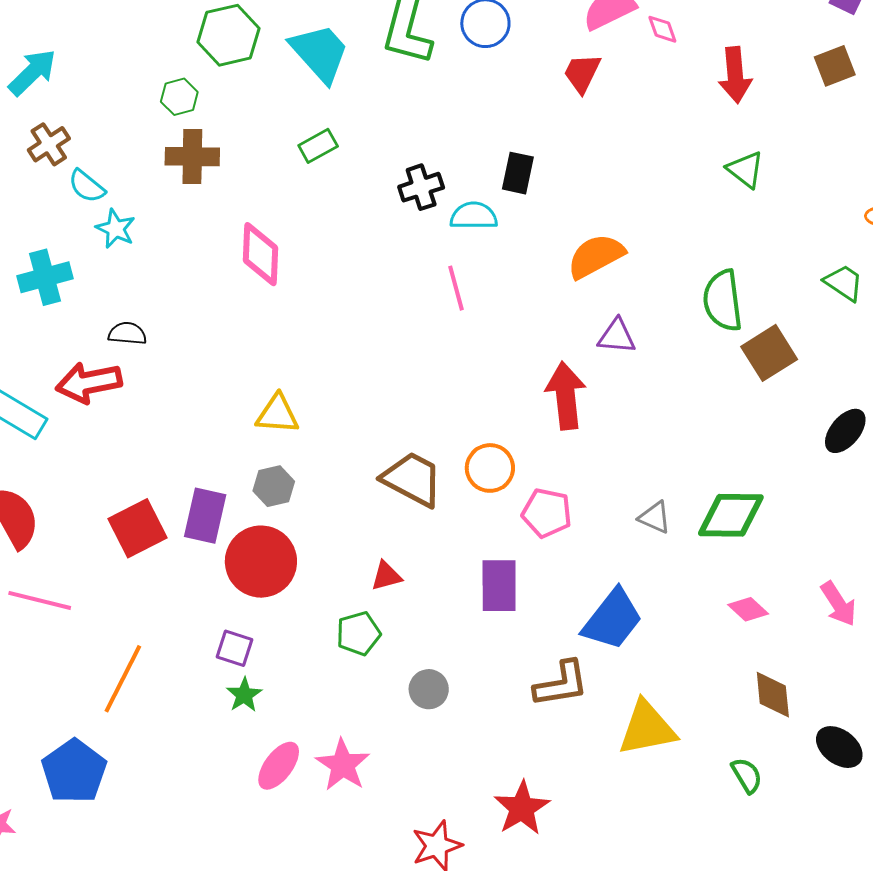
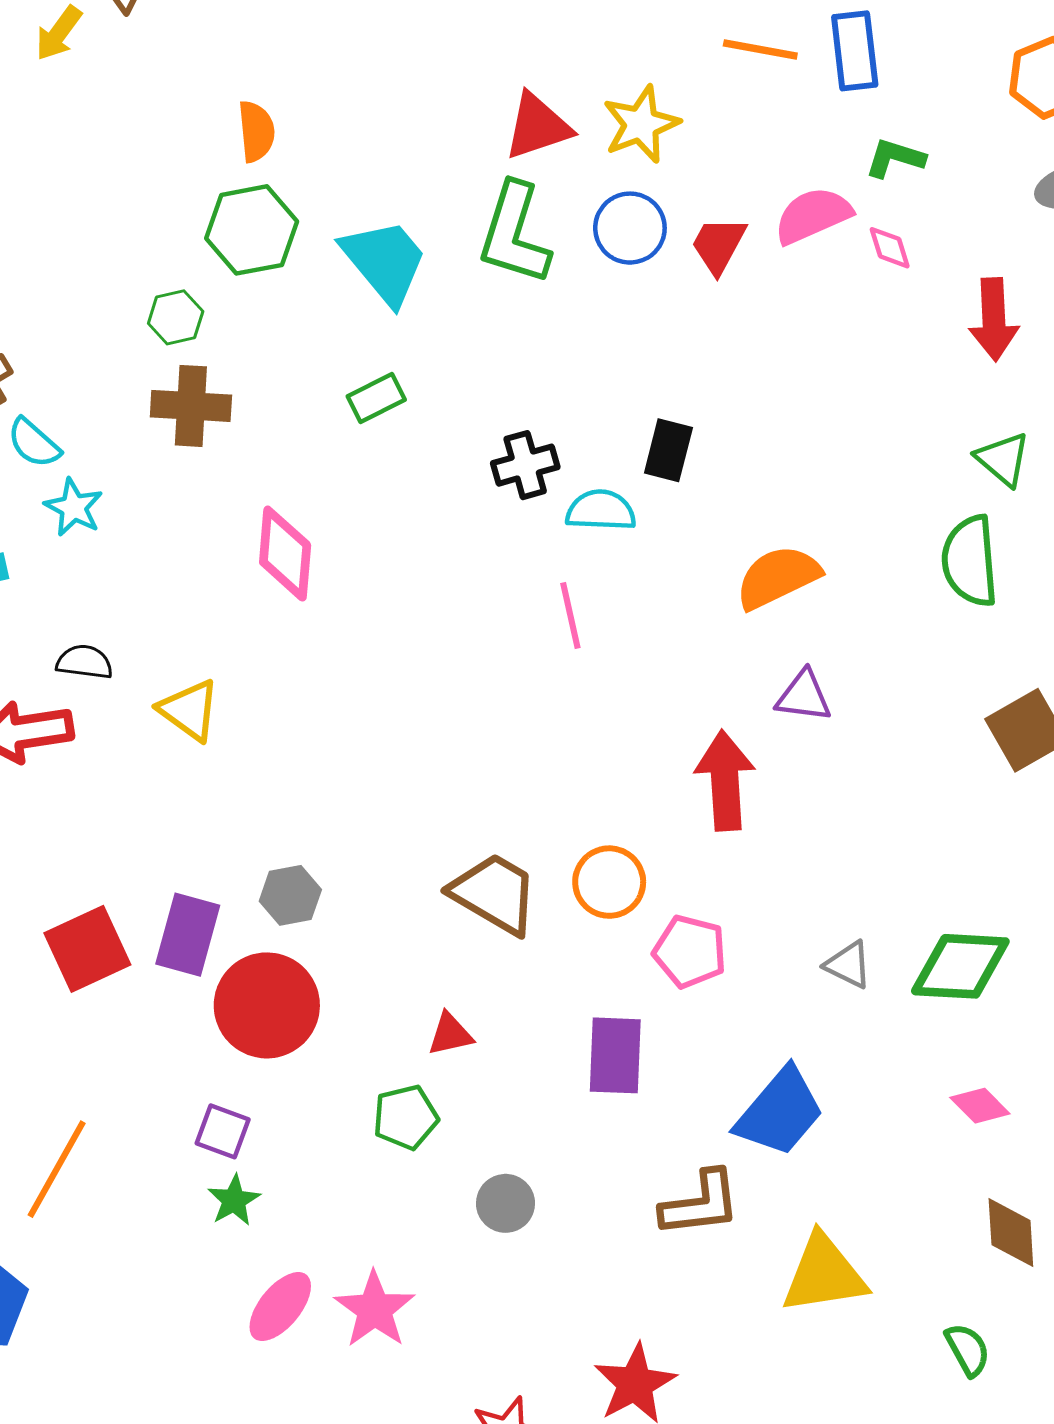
red trapezoid: (582, 73) -> (718, 245), moved
green semicircle: (723, 301) -> (970, 561), moved
yellow triangle: (277, 414) -> (189, 710), moved, turned 30

